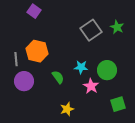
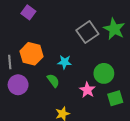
green star: (117, 27) -> (114, 29), size x1.5
cyan star: (81, 67) -> (65, 62), moved
green square: (118, 104) -> (115, 98), moved

